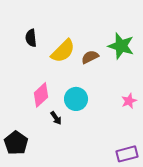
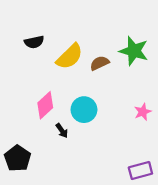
black semicircle: (31, 38) -> (34, 42), turned -96

